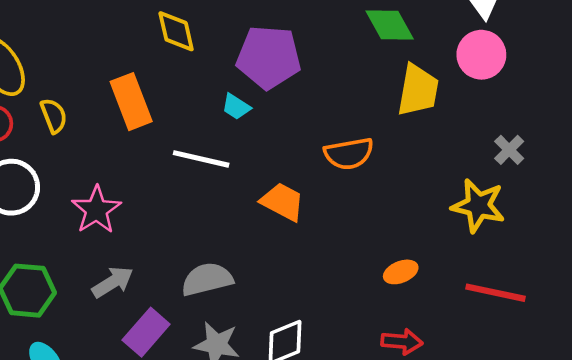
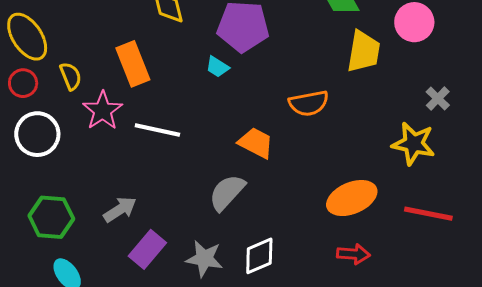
white line: (201, 159) -> (157, 130), moved
pink star: (96, 210) -> (103, 111), moved
orange ellipse: (401, 272) -> (352, 198), size x1.8
gray semicircle: (207, 279) -> (227, 192), moved, turned -33

